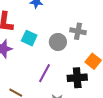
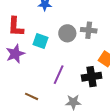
gray circle: (58, 42) -> (67, 33), moved

